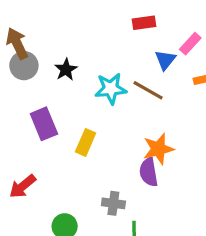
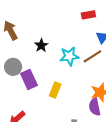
gray circle: (24, 66) -> (13, 67), moved
brown line: (148, 90) -> (92, 56), turned -60

